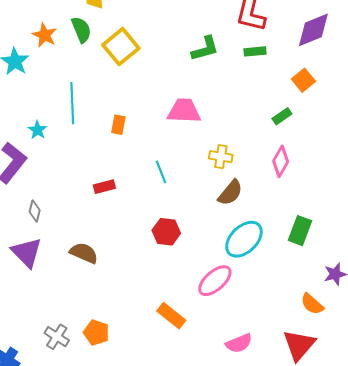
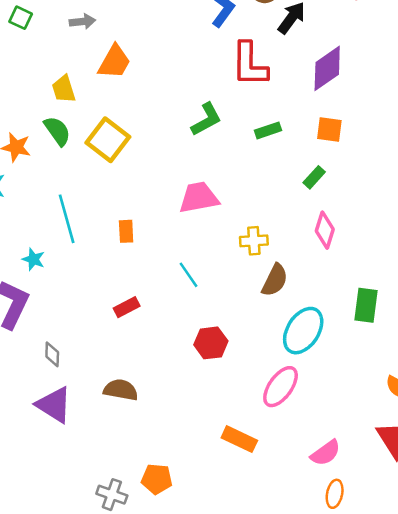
green rectangle: (255, 51) -> (268, 130), moved
orange square: (303, 80) -> (329, 130), turned -30

